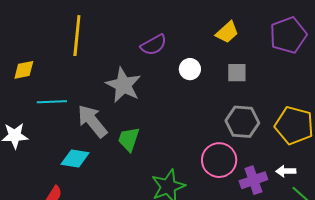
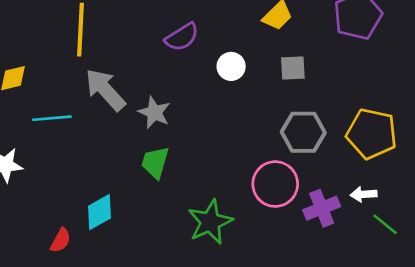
gray star: (123, 85) -> (154, 112), moved, size x0.7
gray arrow: (92, 121) -> (105, 90), moved
cyan diamond: (75, 159) -> (99, 212), moved, turned -36

